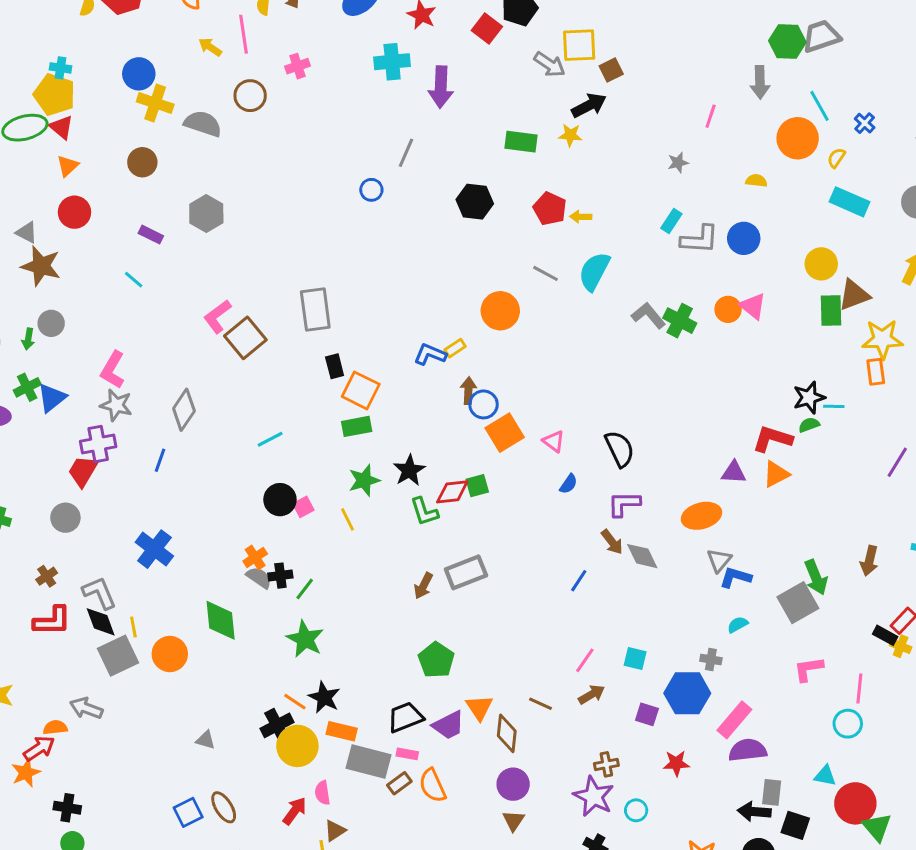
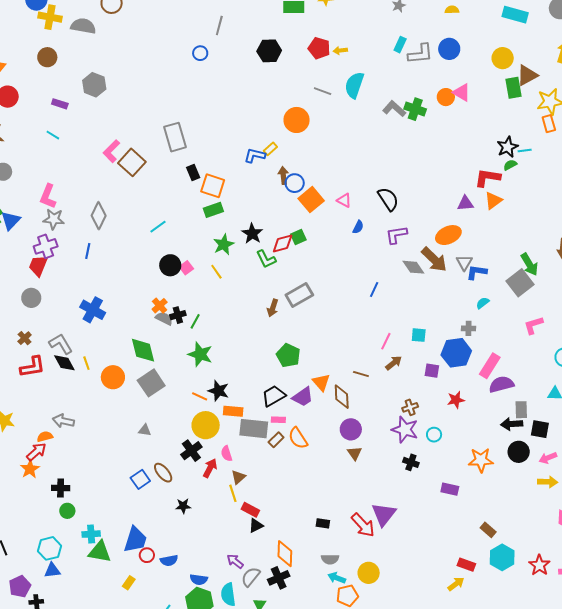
brown arrow: (612, 542) -> (434, 260), moved, size x1.6
gray square: (118, 656) -> (151, 383), moved
black cross: (277, 725) -> (191, 451), moved

